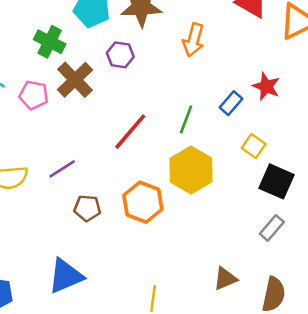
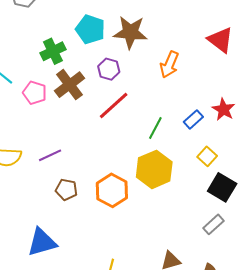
green cross: (50, 42) -> (53, 51), turned 30
red line: (130, 132) -> (114, 105), moved

